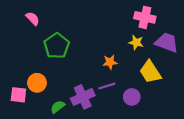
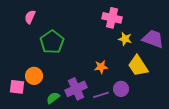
pink cross: (145, 17) -> (112, 18), moved
pink semicircle: (33, 19) -> (30, 17), turned -112
orange star: (110, 62) -> (101, 67), moved
purple line: (107, 86) -> (101, 95), moved

